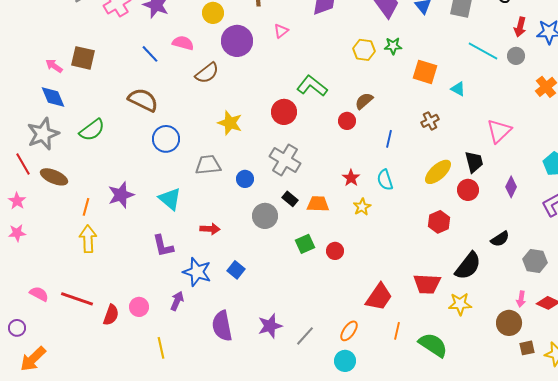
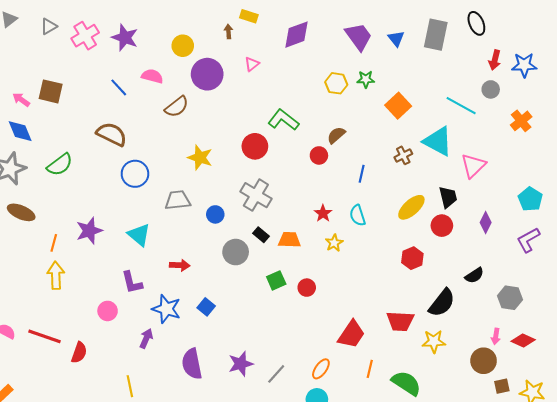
cyan line: (483, 51) -> (461, 106), moved
orange square: (425, 72) -> (398, 106), turned 30
cyan triangle: (458, 89) -> (438, 141), moved, size x2.0
pink circle: (139, 307) -> (108, 311), moved

